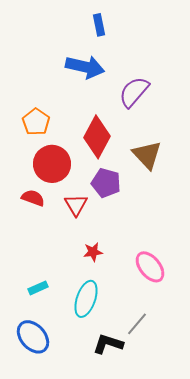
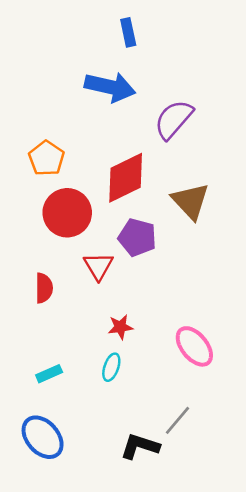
red diamond: (97, 137) -> (126, 178), turned 36
red semicircle: (33, 198) -> (44, 288), moved, turned 70
cyan ellipse: (86, 299) -> (111, 367), moved, size x0.6

